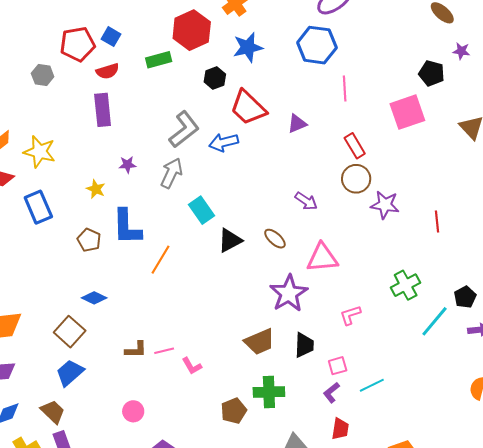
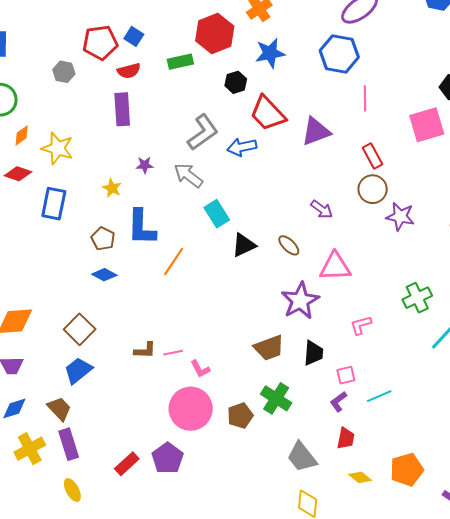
purple triangle: (297, 124) -> (316, 131), size x1.5
gray arrow: (172, 173) -> (188, 175), turned -80
blue rectangle: (38, 207) -> (54, 204), turned 32
blue diamond: (94, 298) -> (104, 275), moved
green cross: (269, 392) -> (276, 398), turned 32
pink circle: (133, 411) -> (191, 409), moved, size x2.0

